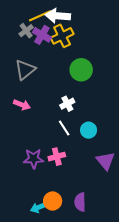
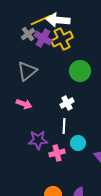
white line: (64, 128) -> (64, 126), turned 35
cyan circle: (89, 130) -> (78, 143), moved
purple star: (34, 159) -> (38, 140), moved

